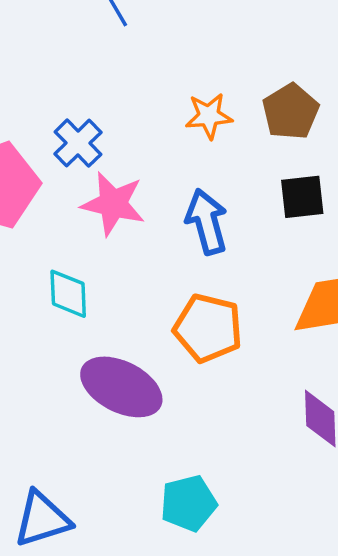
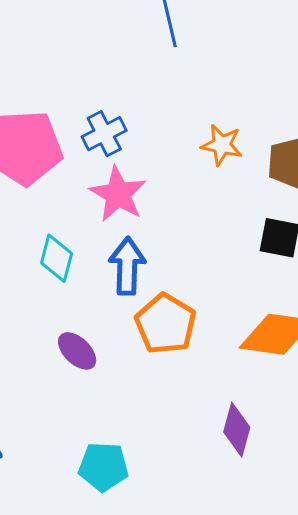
blue arrow: (207, 222) -> (127, 266), moved
purple ellipse: (121, 387) -> (77, 351), size x0.6

